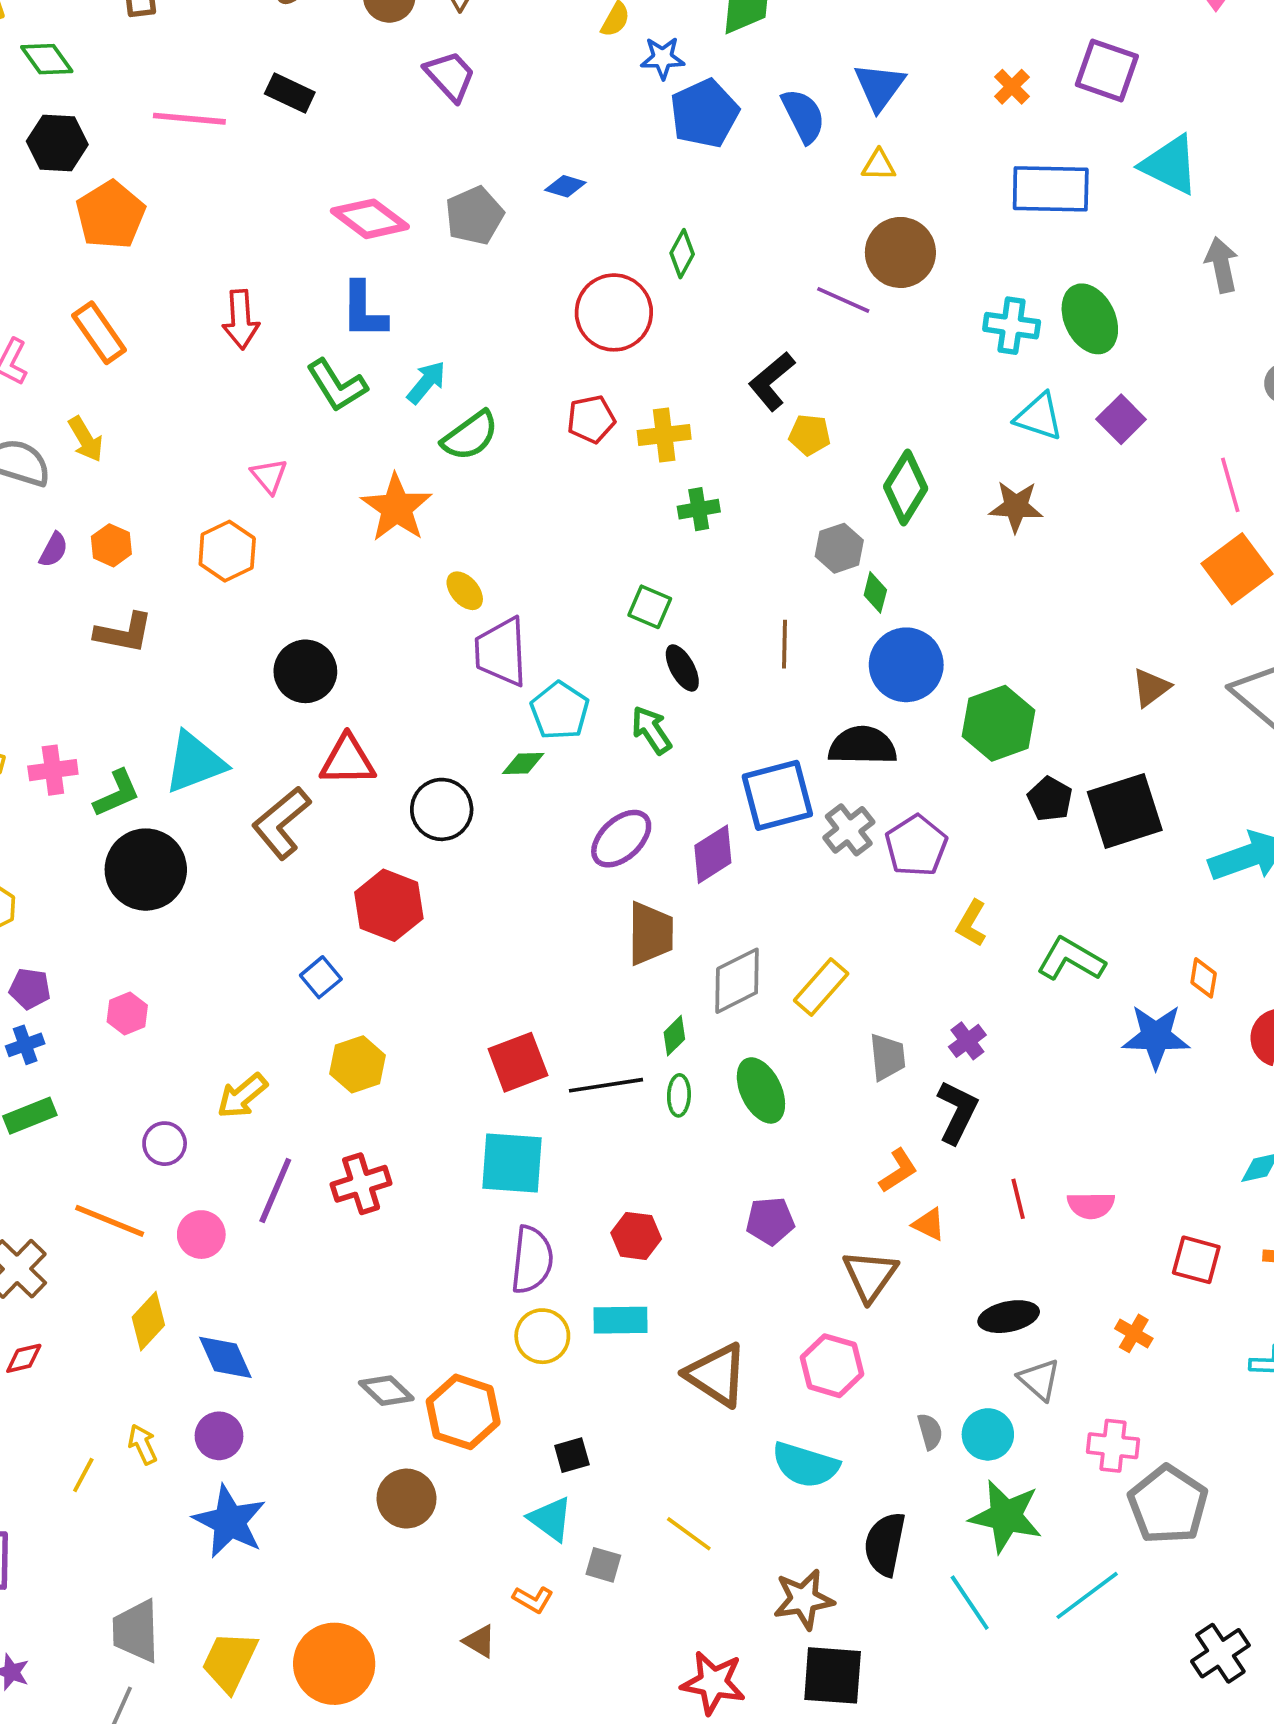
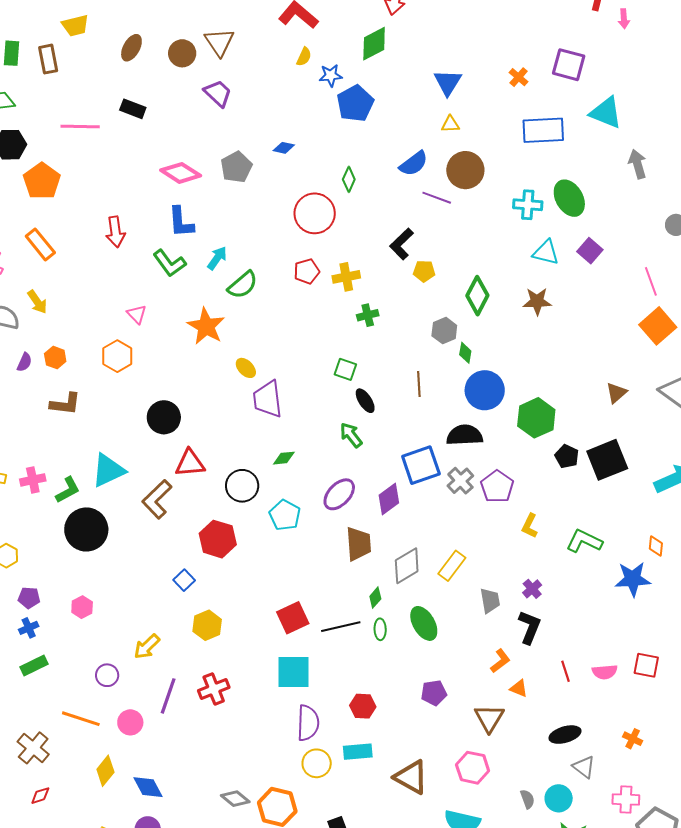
blue semicircle: (803, 116) -> (414, 164), moved, turned 84
cyan pentagon: (560, 711) -> (285, 515), moved
red square: (1196, 1260) -> (646, 665), moved

